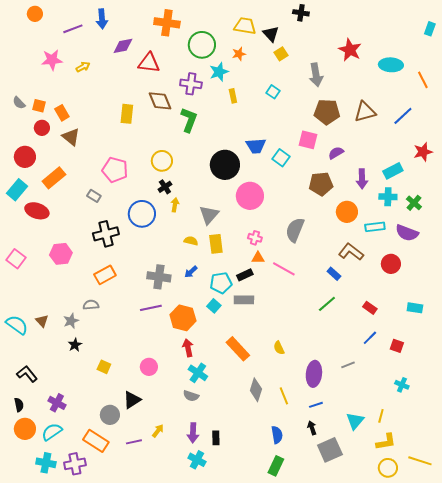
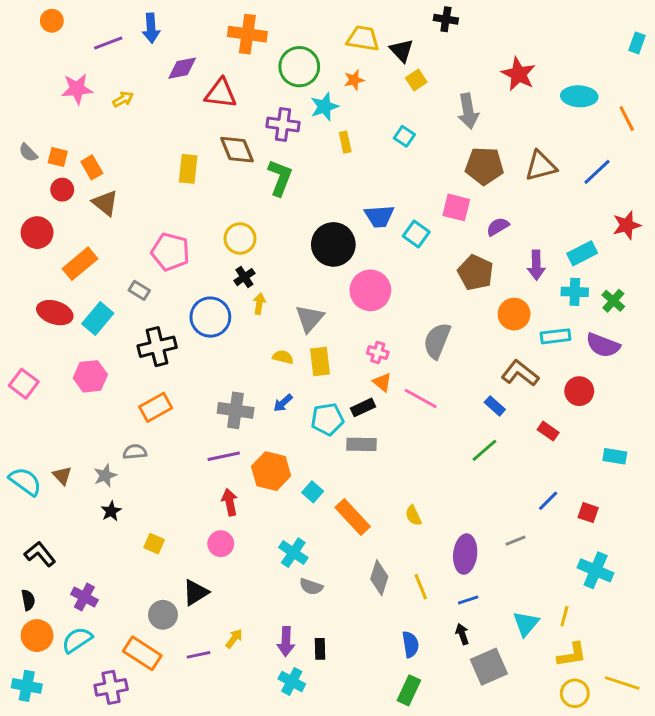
brown pentagon: (321, 184) -> (476, 273), turned 30
cyan rectangle: (17, 190) -> (98, 319), moved
orange triangle: (258, 258) -> (382, 382), turned 40
cyan square: (214, 306) -> (313, 492), moved
red rectangle: (370, 308) -> (548, 431), moved
red arrow: (188, 348) -> (230, 502), moved
cyan cross: (402, 385) -> (596, 570), size x1.6
gray semicircle: (191, 396) -> (311, 587), moved
cyan cross: (46, 463) -> (27, 686), moved

